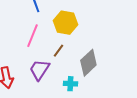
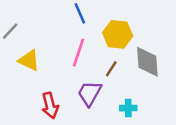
gray diamond: (88, 63) -> (147, 62), moved, turned -48

